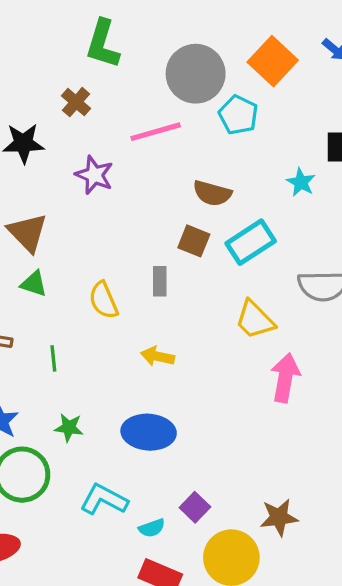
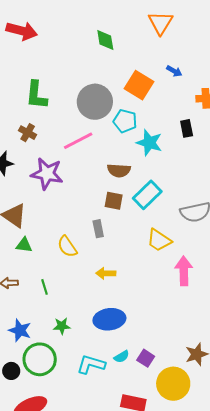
purple star: (94, 175) -> (47, 174), size x1.4
cyan star: (301, 182) -> (149, 143), moved, size x1.5
cyan semicircle: (152, 528) -> (122, 357), moved

